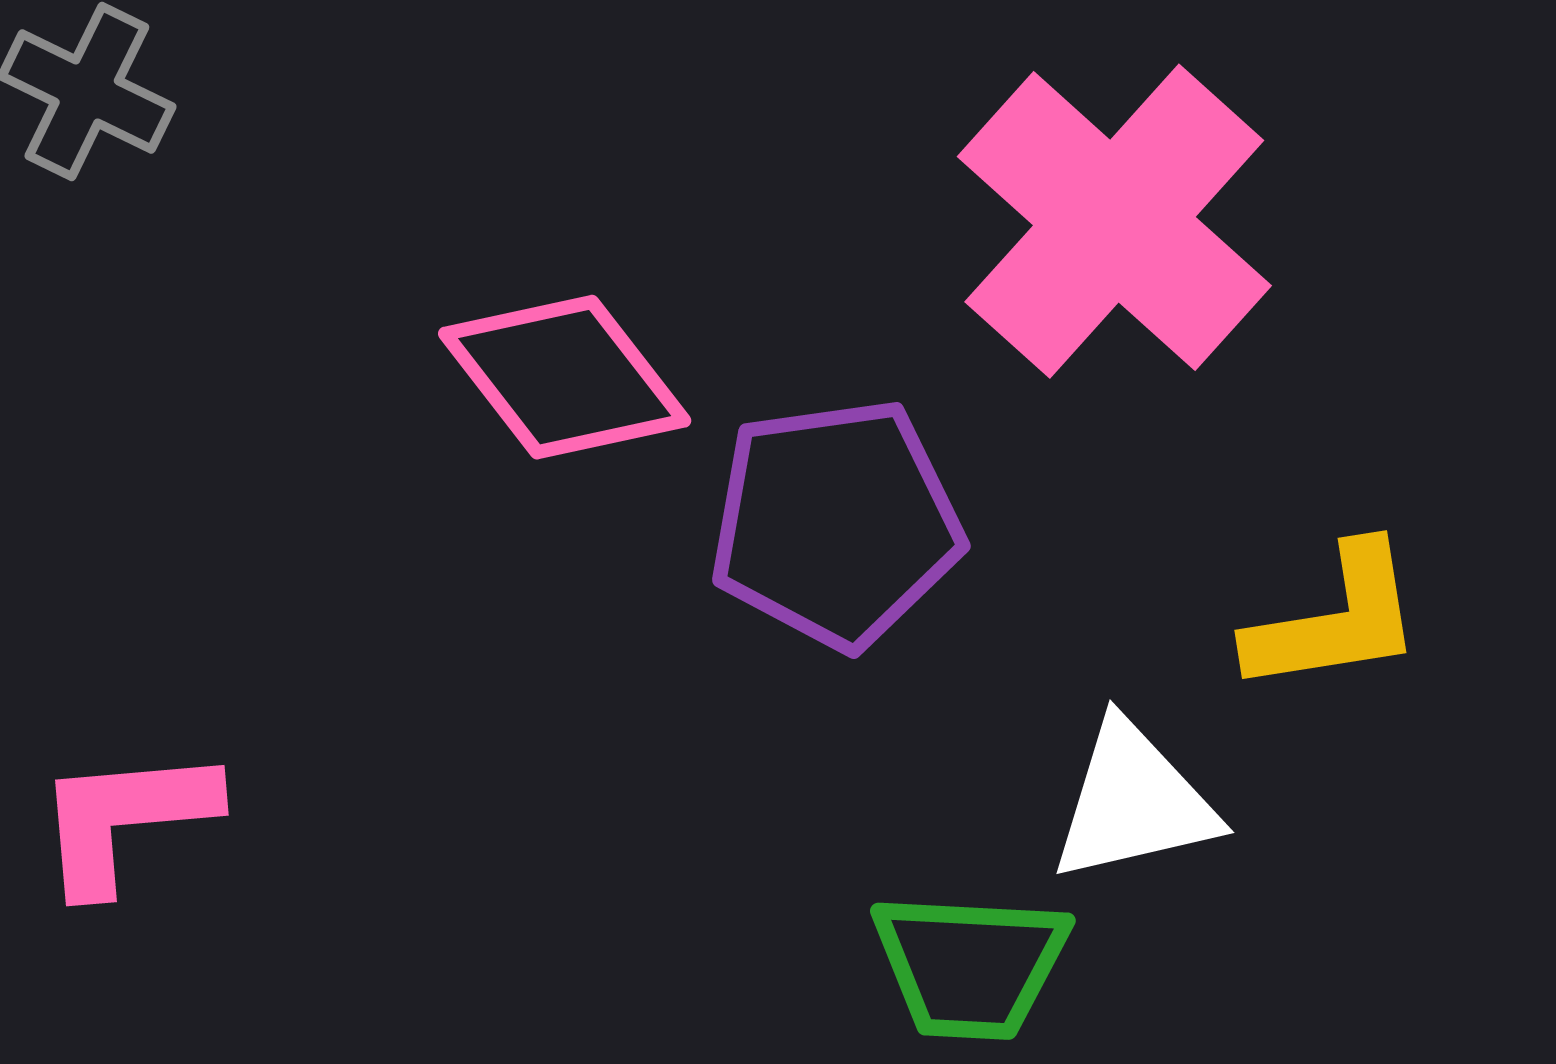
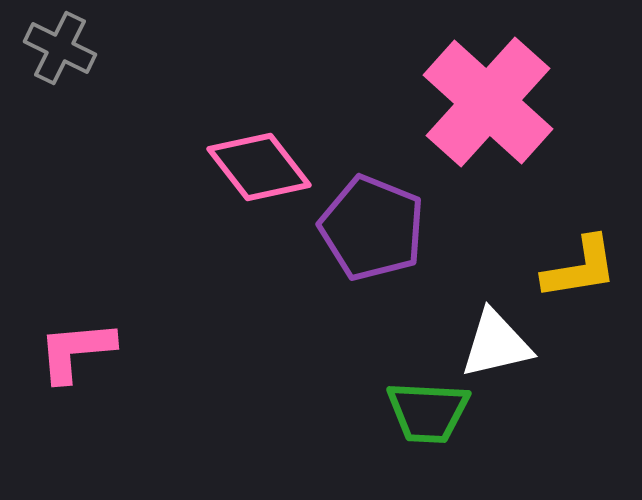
purple pentagon: (836, 524) -> (372, 228), turned 30

